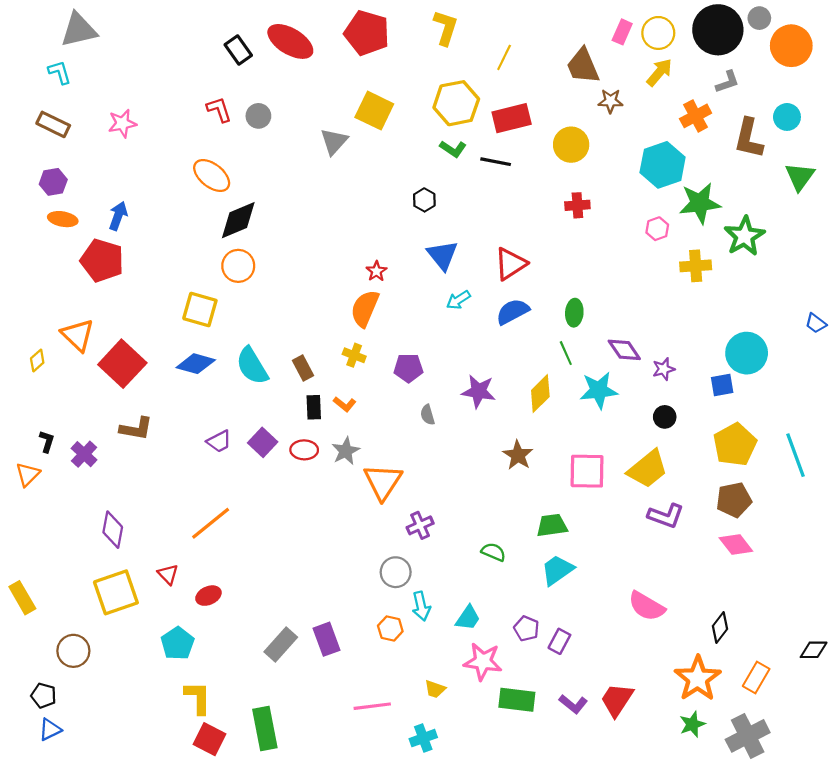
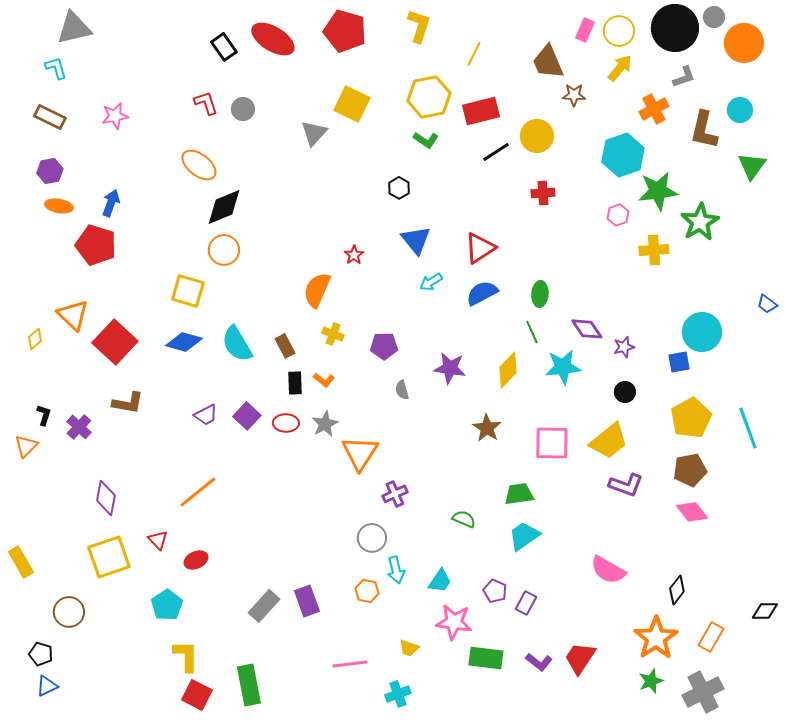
black line: (496, 162) -> (496, 152), moved, turned -44
orange semicircle: (365, 308) -> (317, 290), moved

